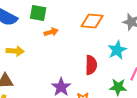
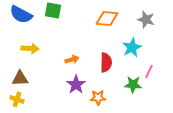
orange arrow: (51, 32) -> (72, 59), moved

